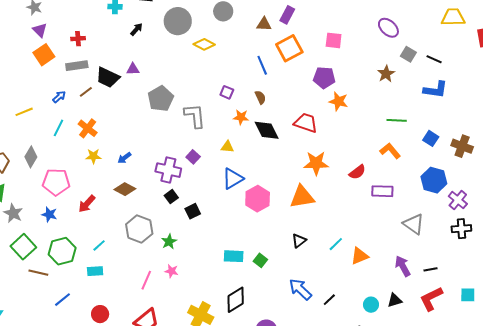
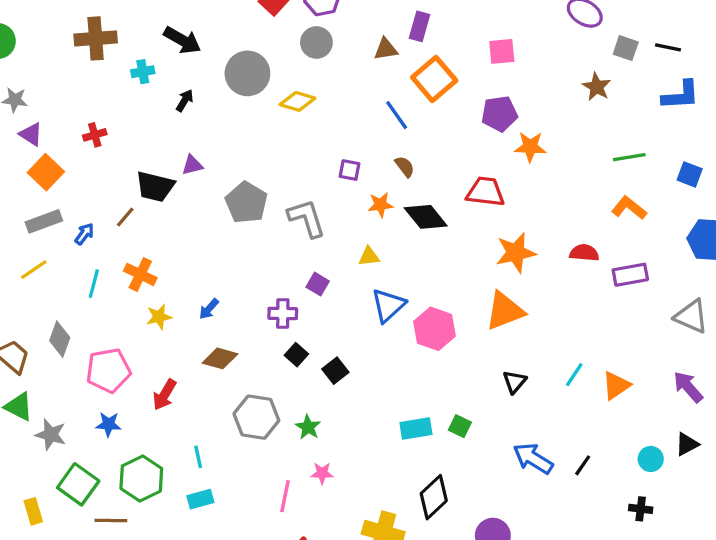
gray rectangle: (77, 66) -> (44, 221), moved
purple cross: (168, 170) -> (283, 313), size x0.7
red semicircle: (357, 172) -> (584, 253), turned -126
cyan line: (99, 245) -> (198, 457), turned -48

